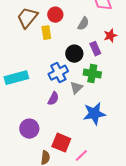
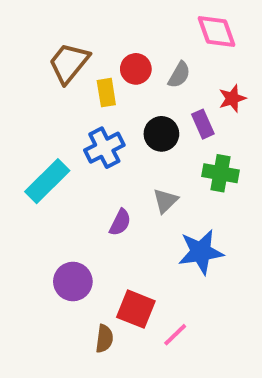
red circle: (55, 15) -> (136, 69), moved
blue cross: (58, 73) -> (104, 148), moved
green cross: (92, 74) -> (220, 173), moved
cyan rectangle: (16, 78) -> (47, 181), turned -30

